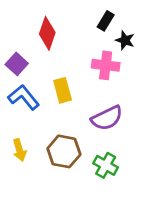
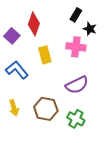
purple square: (17, 64) -> (12, 36), moved
yellow rectangle: (63, 90) -> (45, 55), moved

